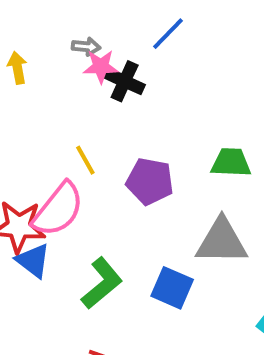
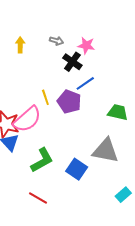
blue line: (168, 34) -> (85, 83), moved
pink star: (101, 67) -> (86, 45), moved
purple pentagon: (150, 181) -> (69, 102), moved

